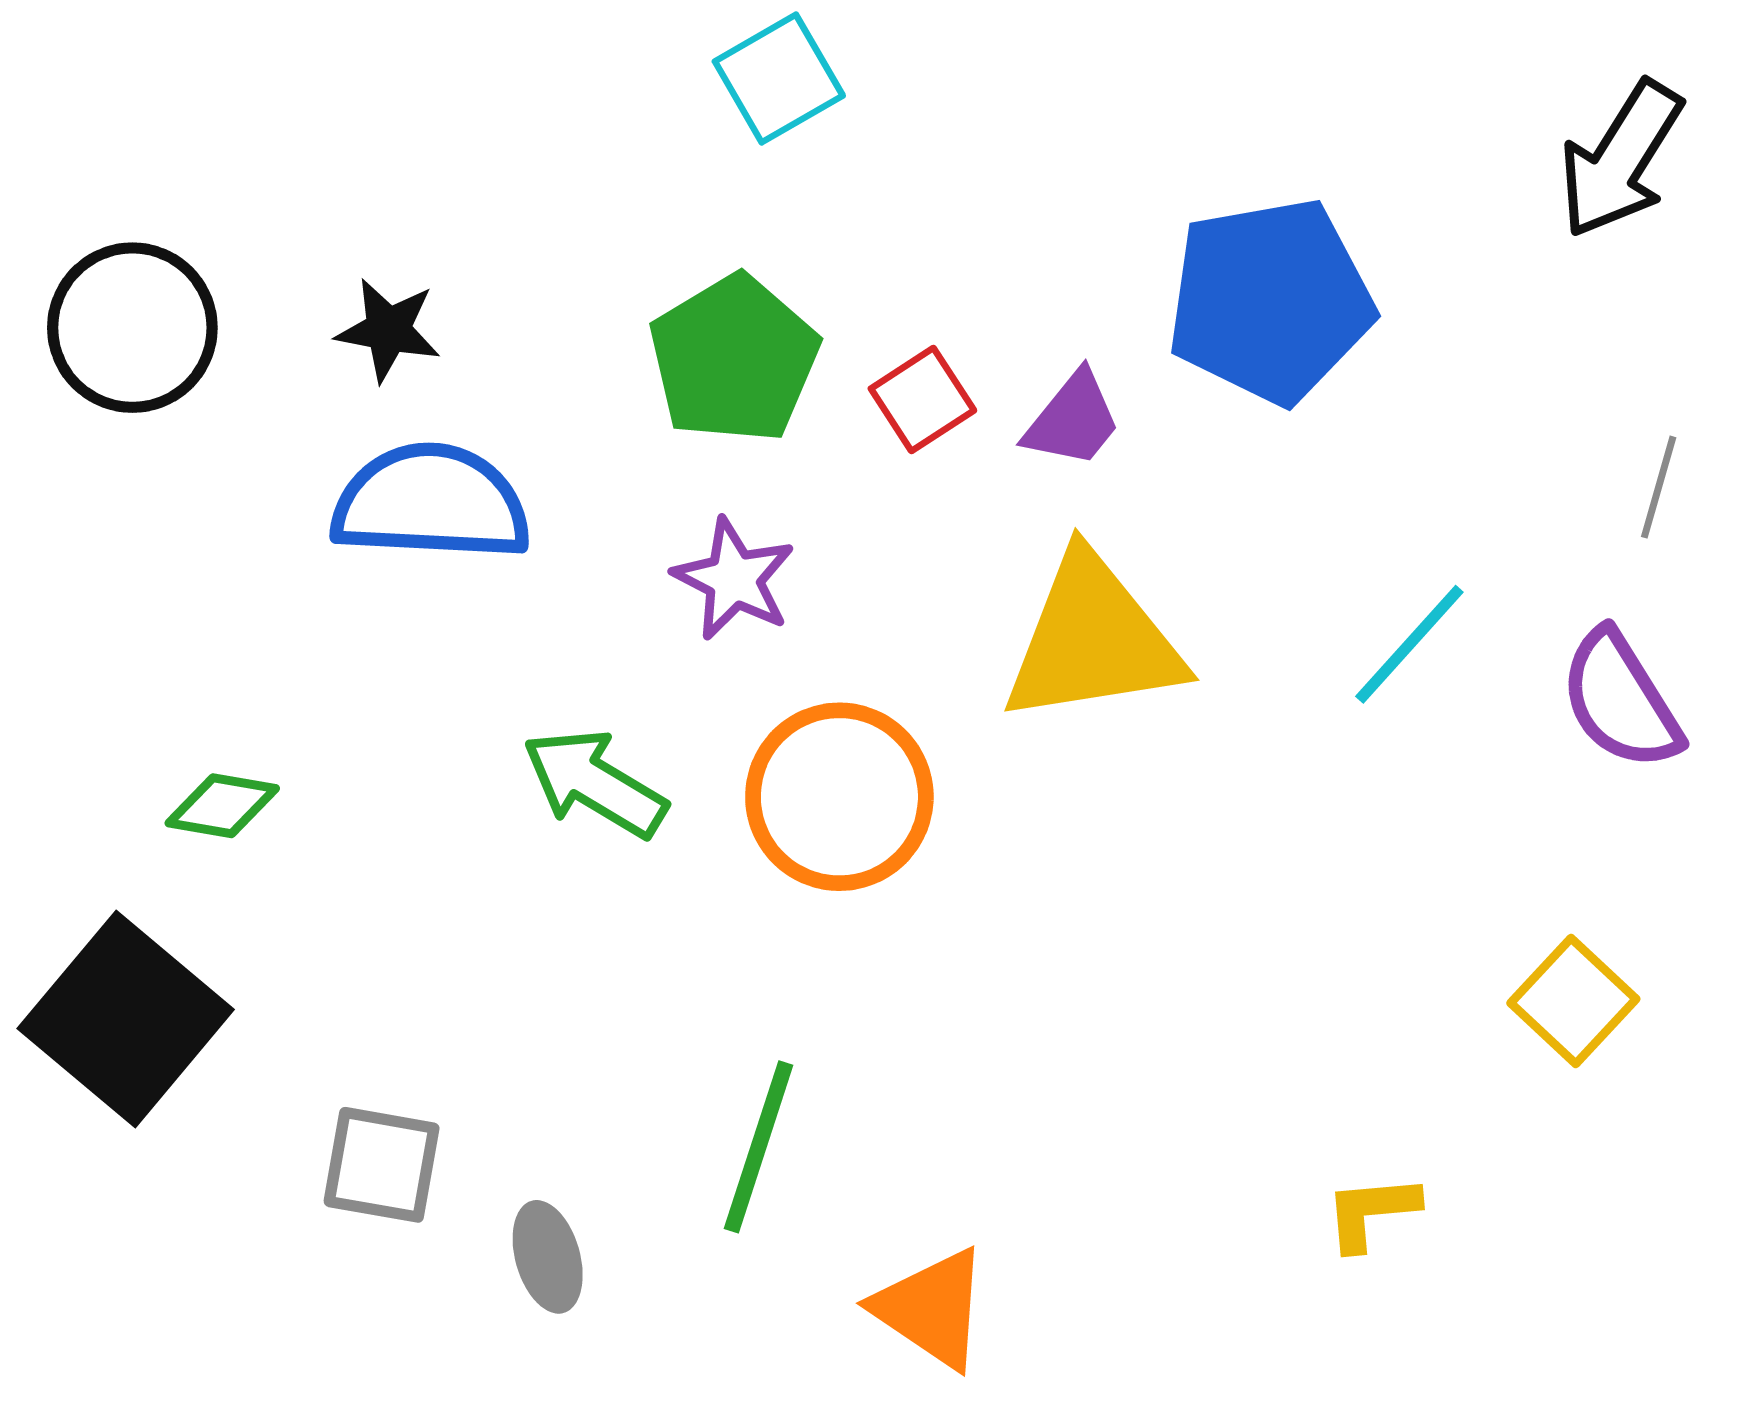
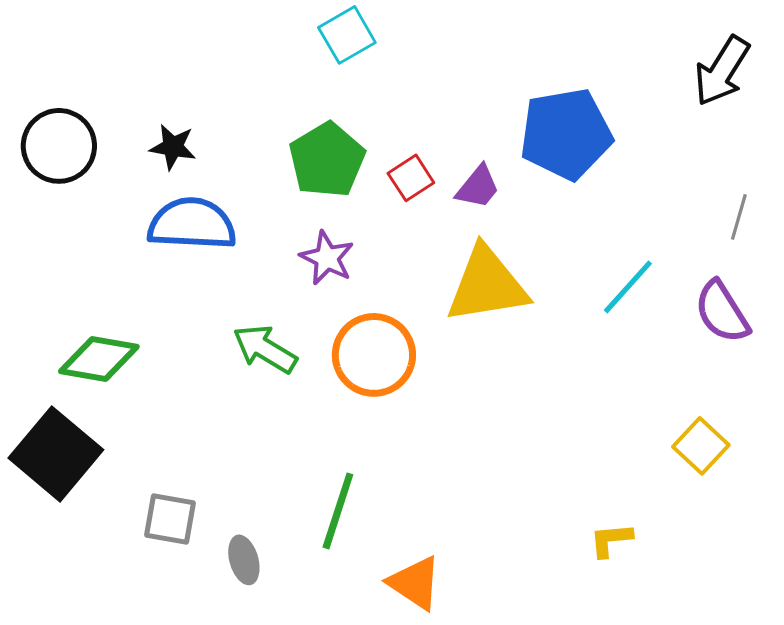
green diamond: (222, 806) -> (99, 359), size x1.6

